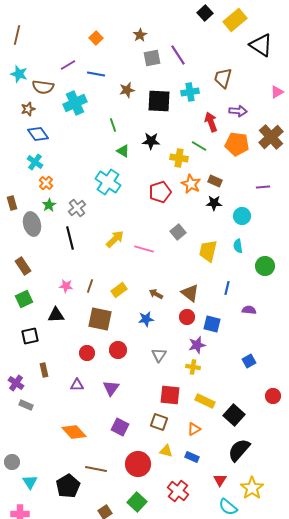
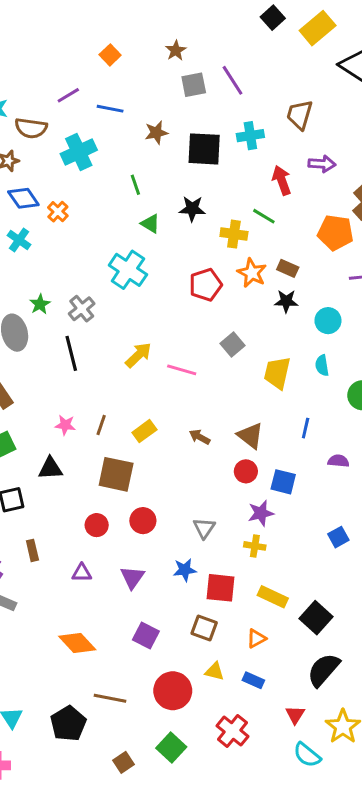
orange pentagon: (237, 144) -> (335, 233), moved
orange cross: (46, 183) -> (58, 212), moved
blue star: (146, 319) -> (185, 570), moved

